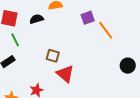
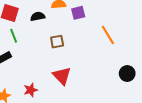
purple square: (88, 18) -> (78, 13), moved
brown square: (53, 56) -> (57, 42), moved, turned -32

